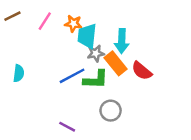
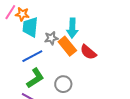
orange star: (73, 24) -> (22, 14), moved
cyan trapezoid: (87, 36) -> (30, 27), moved
green L-shape: (96, 80) -> (35, 78), moved, turned -35

